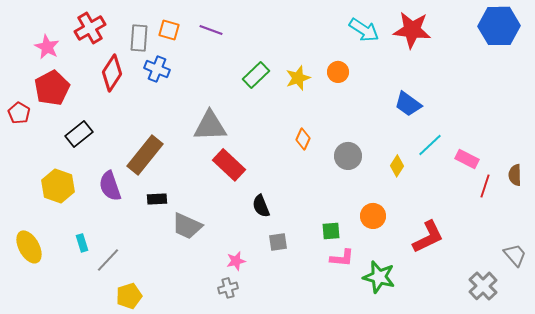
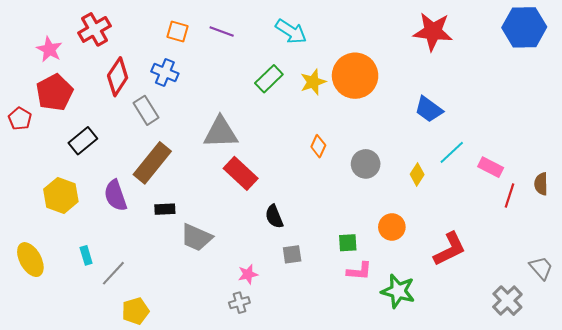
cyan arrow: (364, 30) -> (291, 32), moved
gray rectangle: (139, 38) -> (146, 110), moved, turned -36
orange circle: (338, 72) -> (355, 76), size x2.0

